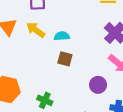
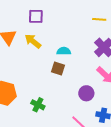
cyan semicircle: (62, 36) -> (64, 51), moved

